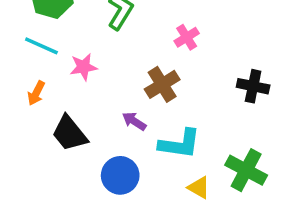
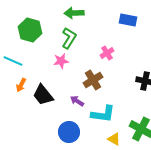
cyan line: (41, 46) -> (13, 61), moved
pink star: (83, 67) -> (61, 61), moved
black trapezoid: (69, 133) -> (43, 95), moved

